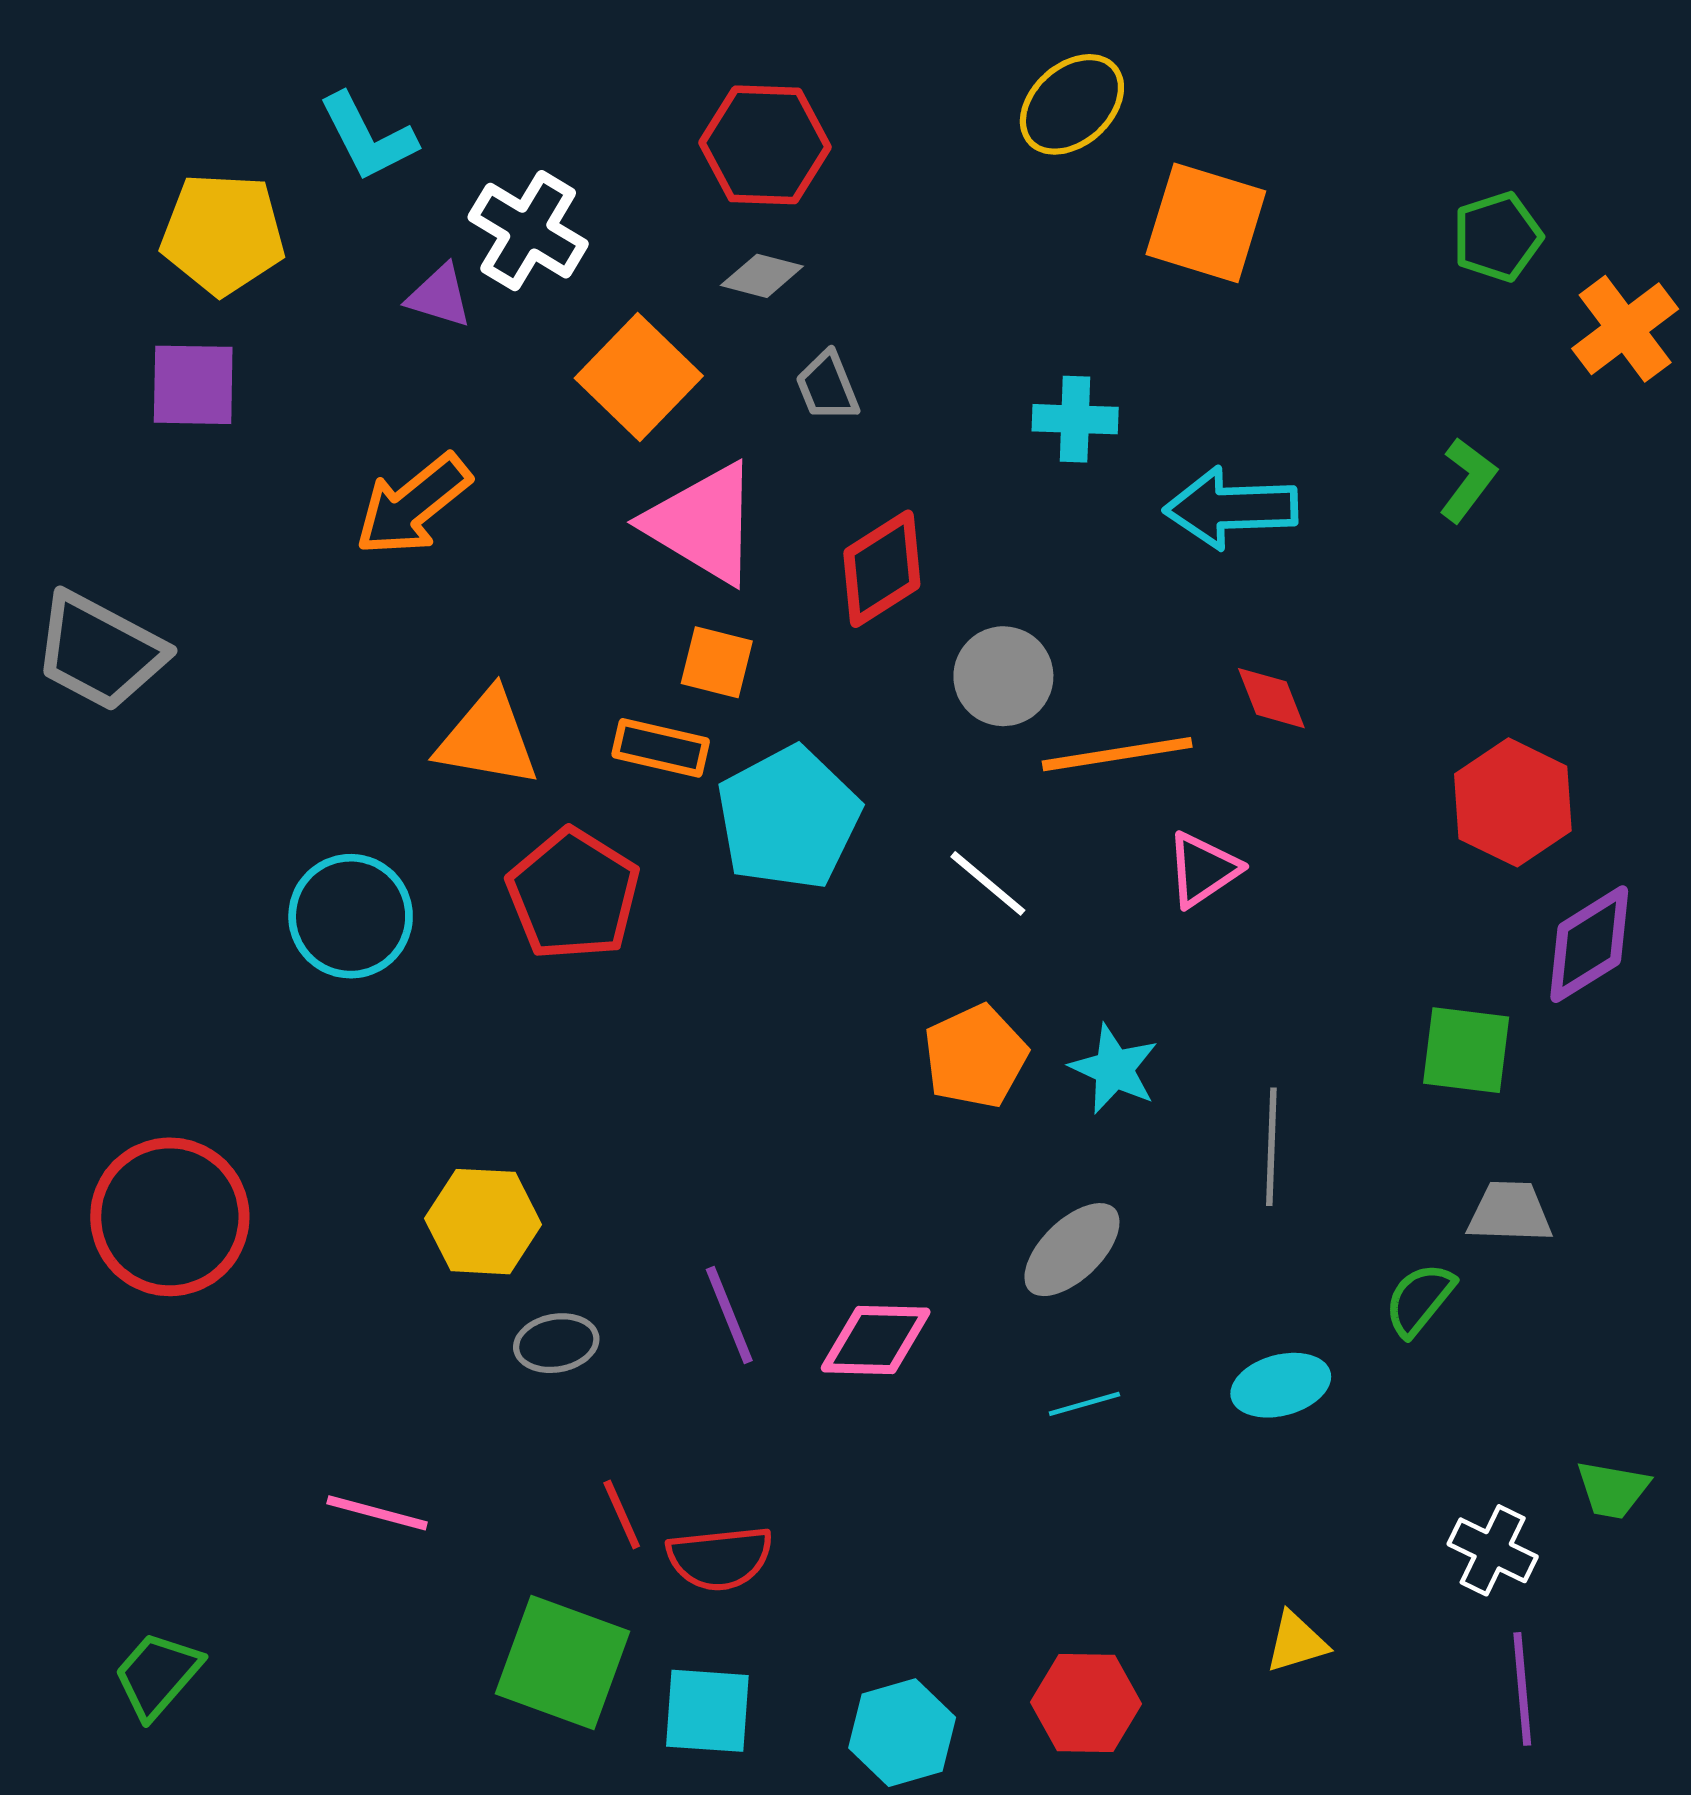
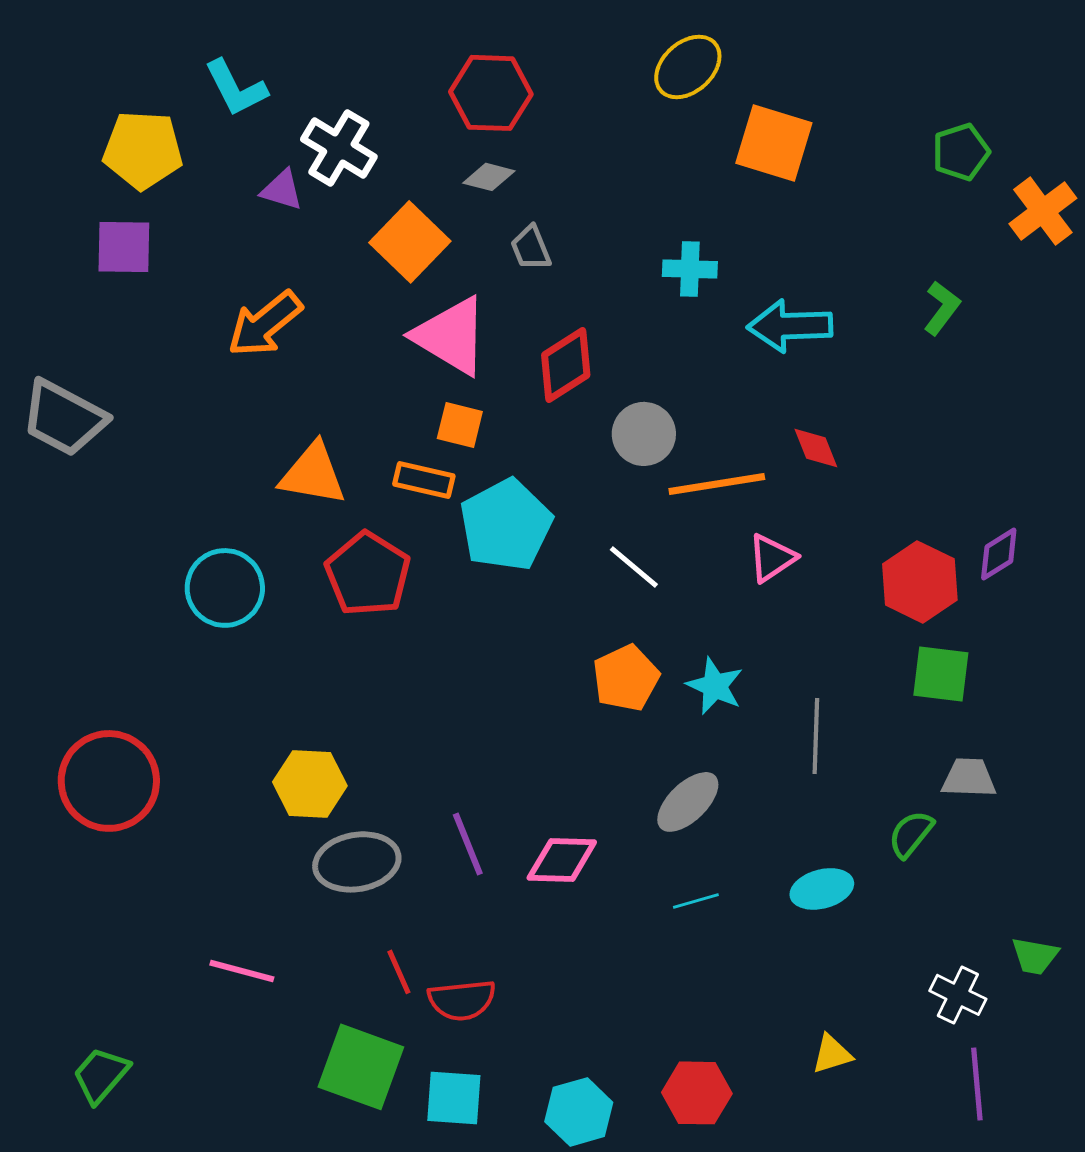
red hexagon: (1513, 802) -> (920, 582), moved
purple diamond: (1589, 944) -> (999, 554), moved, size x0.7
gray ellipse: (556, 1343) -> (357, 862), size x1.6

